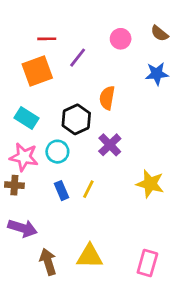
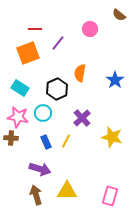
brown semicircle: (160, 33) -> (119, 15), moved
blue star: (157, 74) -> (115, 80), moved, turned -30
purple cross: (110, 145) -> (82, 118), moved
purple arrow: (23, 228) -> (40, 169), moved

